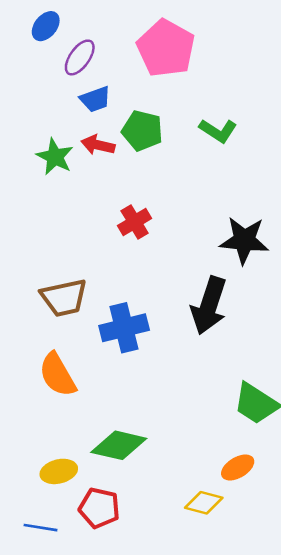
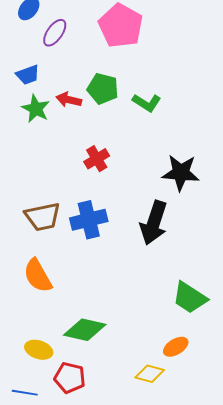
blue trapezoid: (95, 99) -> (28, 75), moved
green L-shape: (218, 131) -> (147, 103), moved
blue cross: (124, 328) -> (89, 220), moved
yellow ellipse: (59, 471) -> (39, 350), turned 32

